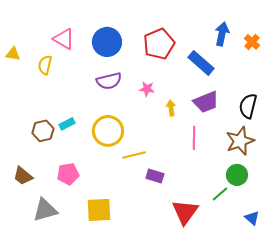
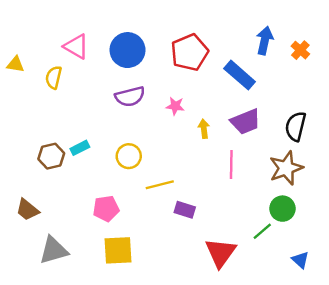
yellow circle: (108, 131) -> (129, 156), size x0.7
pink pentagon: (68, 174) -> (106, 209), moved

